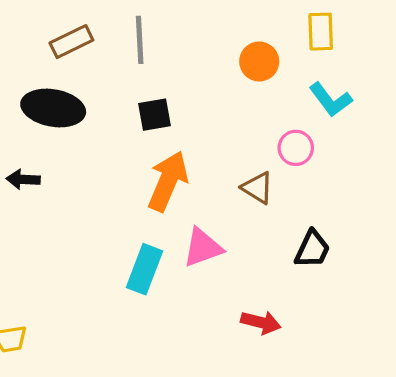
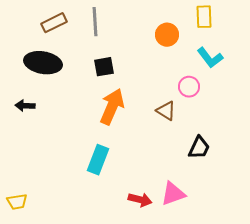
pink triangle: (203, 248) -> (173, 194), moved
red arrow: (261, 322) -> (140, 200), moved

